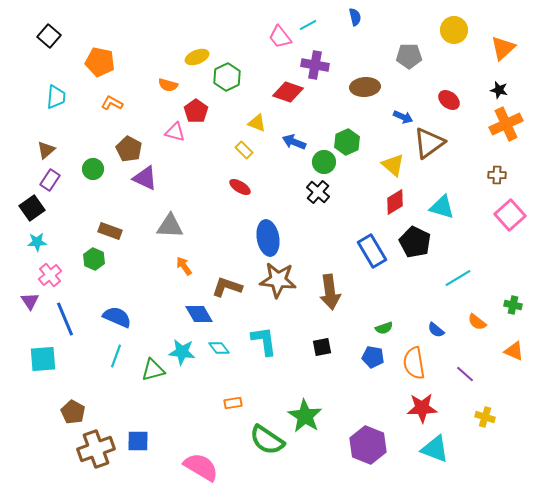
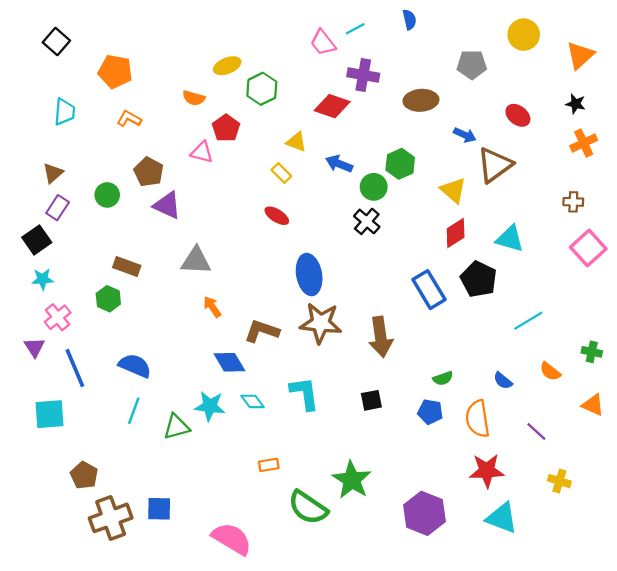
orange cross: (506, 124) -> (584, 143), size x0.7

